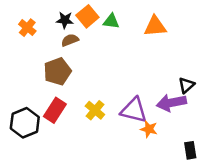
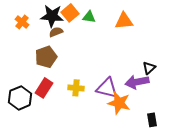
black star: (65, 20) -> (52, 16), size x1.6
yellow cross: (95, 110) -> (76, 88), turned -35
orange star: (149, 129) -> (119, 103), size x1.6

